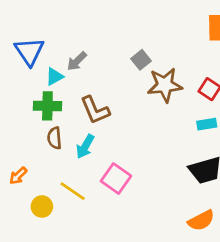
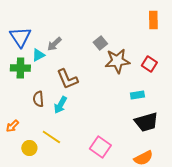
green cross: (47, 106) -> (20, 68), moved
cyan rectangle: (207, 124) -> (137, 95), moved
pink square: (116, 179) -> (100, 147), moved

